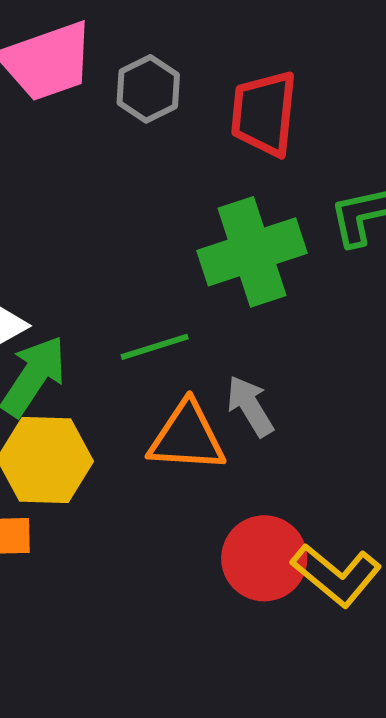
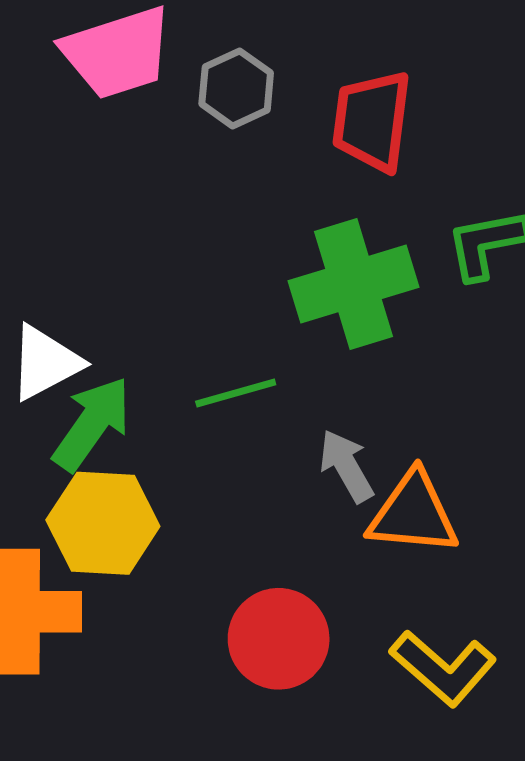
orange triangle: (187, 437) -> (413, 514), moved
red circle: (264, 558) -> (279, 639), moved

